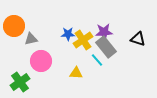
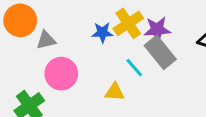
yellow cross: (83, 40) -> (128, 23), moved
cyan line: (97, 60) -> (134, 68), moved

